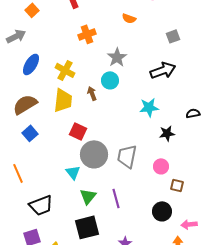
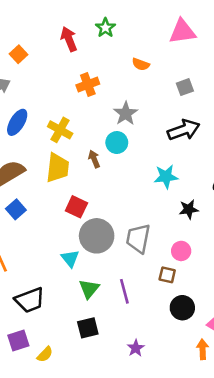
gray square: (173, 36) -> (185, 87), moved
brown square: (177, 185) -> (167, 275), moved
black square: (87, 227) -> (88, 328), size x0.7

